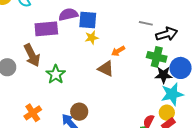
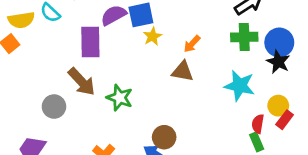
purple rectangle: (46, 29) -> (90, 42), turned -70
black star: (164, 75) -> (278, 62), moved, turned -30
cyan star: (172, 94) -> (240, 86), moved, turned -30

